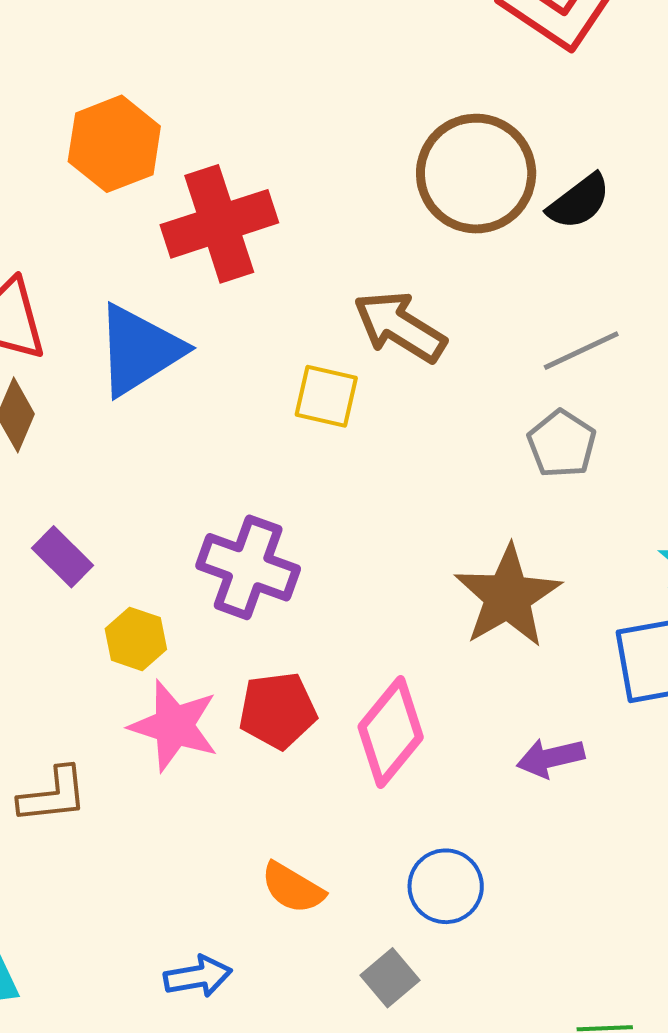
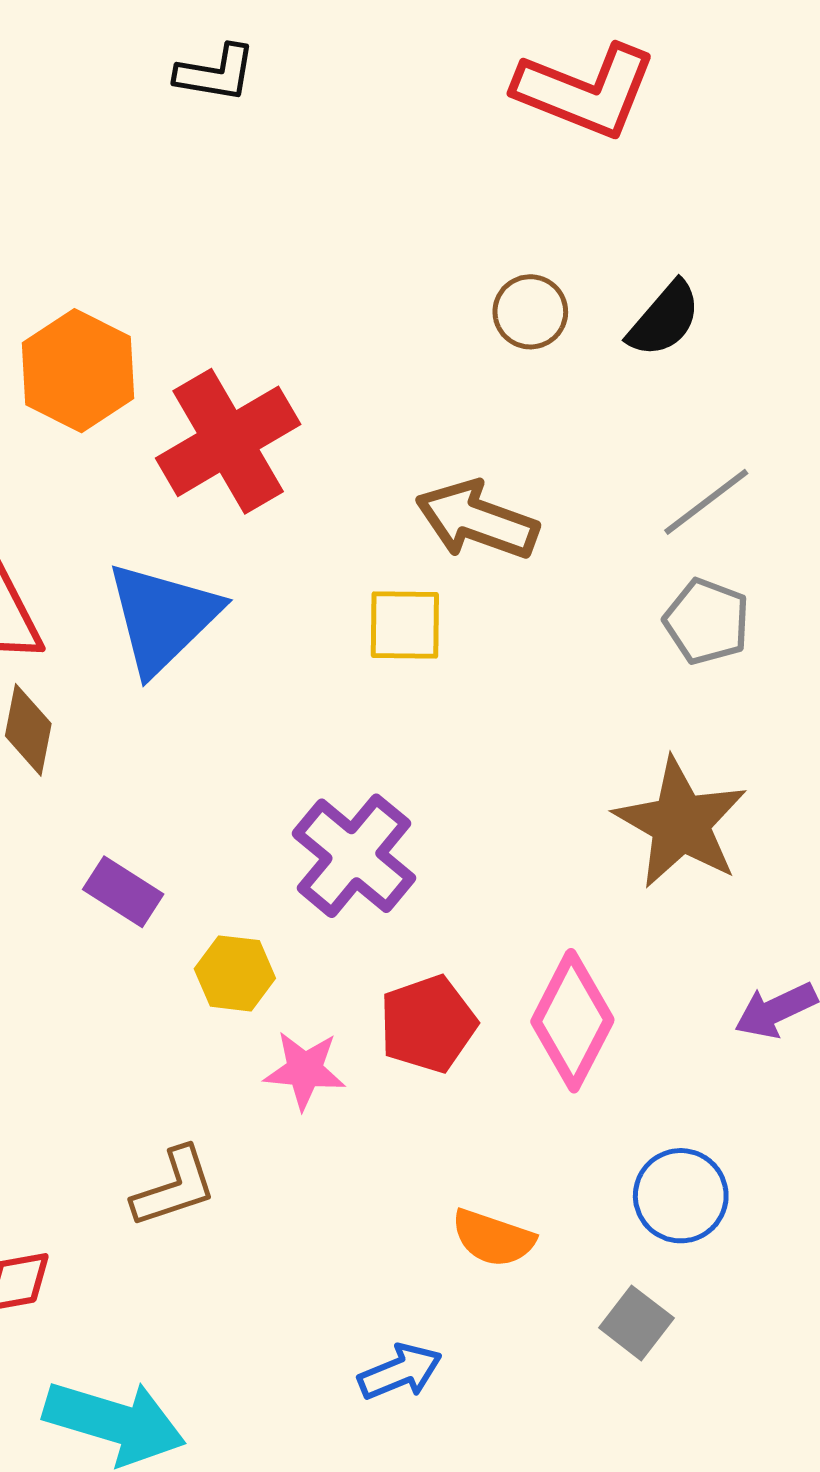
brown circle: (476, 174) -> (530, 312), size x0.5
purple cross: (248, 567) -> (354, 856), turned 32
pink star: (174, 726) -> (305, 1070), size x0.7

